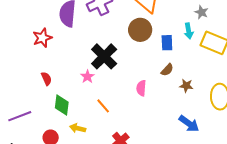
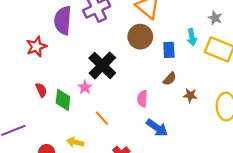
gray star: (201, 12) -> (215, 18), moved
green diamond: (62, 105) -> (63, 100), moved
blue arrow: (189, 124) -> (157, 128), moved

